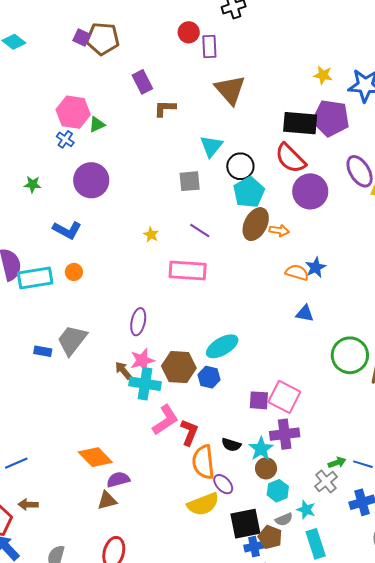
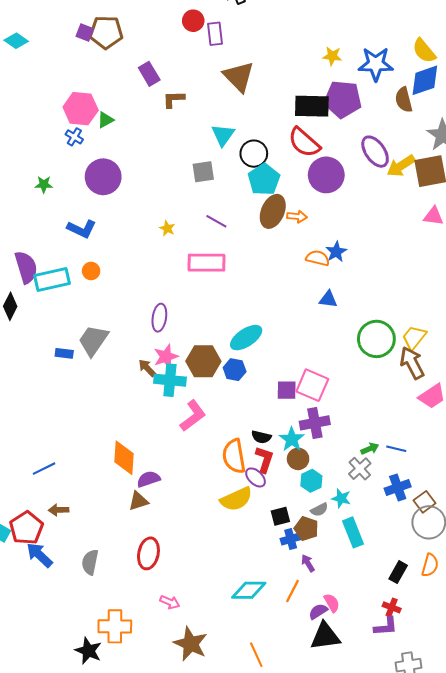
red L-shape: (189, 432) -> (264, 460), moved
orange diamond: (95, 457) -> (124, 458), turned 52
black square: (245, 524) -> (280, 516), size x0.6

